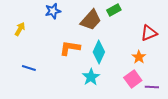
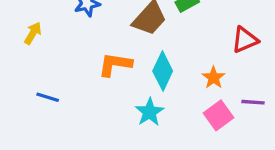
orange star: (139, 57) -> (214, 78), moved
purple line: (152, 87) -> (253, 102), moved

